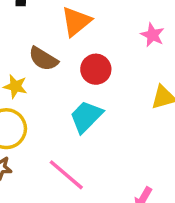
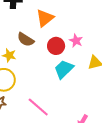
pink star: (152, 35) -> (76, 41), moved
cyan trapezoid: (86, 117) -> (64, 69), moved

